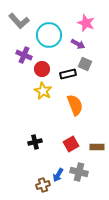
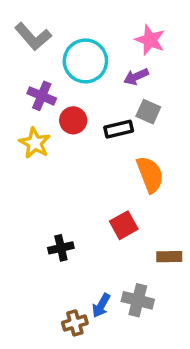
purple arrow: (78, 44) -> (136, 77), turned 128
yellow star: (43, 91) -> (35, 143), moved
orange semicircle: (75, 105) -> (150, 174), moved
red square: (71, 144) -> (124, 225), moved

